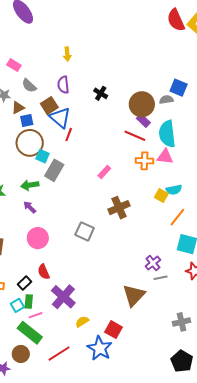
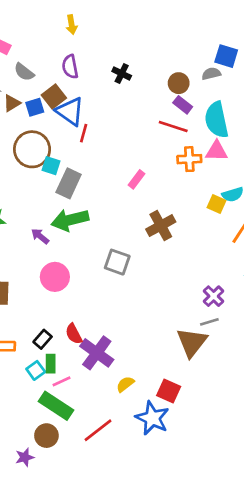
brown circle: (142, 104) -> (179, 83), size x0.6
blue square: (27, 121) -> (35, 107), moved
green arrow: (30, 185) -> (70, 220), moved, size x1.5
red semicircle: (44, 272) -> (74, 334), moved
gray line: (161, 278) -> (209, 322), moved

